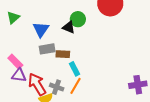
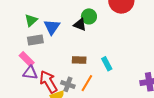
green triangle: (13, 18) -> (31, 20), moved
gray rectangle: (47, 49) -> (35, 40), moved
brown rectangle: (63, 54) -> (79, 60), moved
cyan rectangle: (75, 69) -> (107, 64), moved

